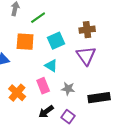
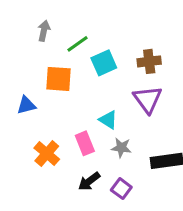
cyan square: (56, 41) -> (104, 63), moved
cyan triangle: (51, 66) -> (108, 120), moved

